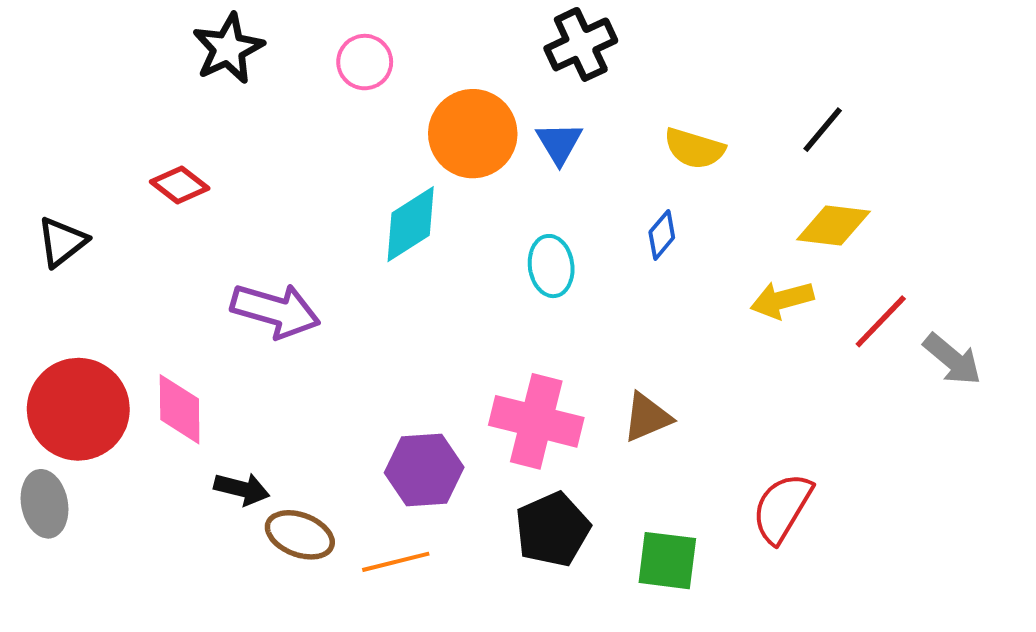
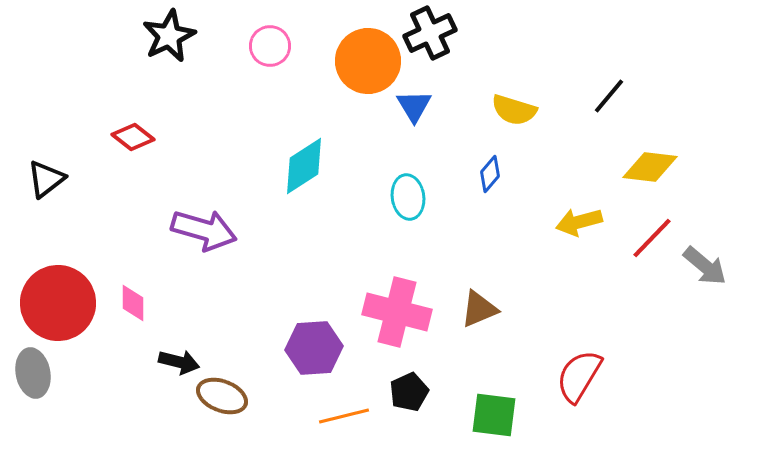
orange circle: (473, 134) -> (368, 61), moved
yellow diamond: (833, 225) -> (650, 167), moved
pink diamond: (180, 409) -> (133, 303), size x0.7
black pentagon: (552, 529) -> (409, 392), size x0.7
orange line: (396, 562) -> (344, 416), moved

